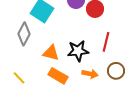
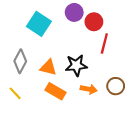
gray diamond: (24, 34) -> (20, 61), moved
red line: (106, 42) -> (104, 44), moved

